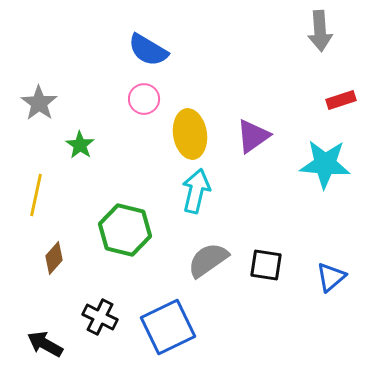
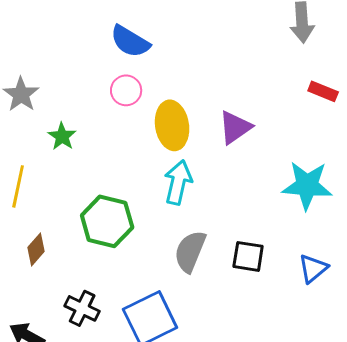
red rectangle: (341, 100) -> (323, 91), turned 40
cyan star: (325, 164) -> (307, 185), moved
gray semicircle: (208, 260) -> (190, 251), turned -33

